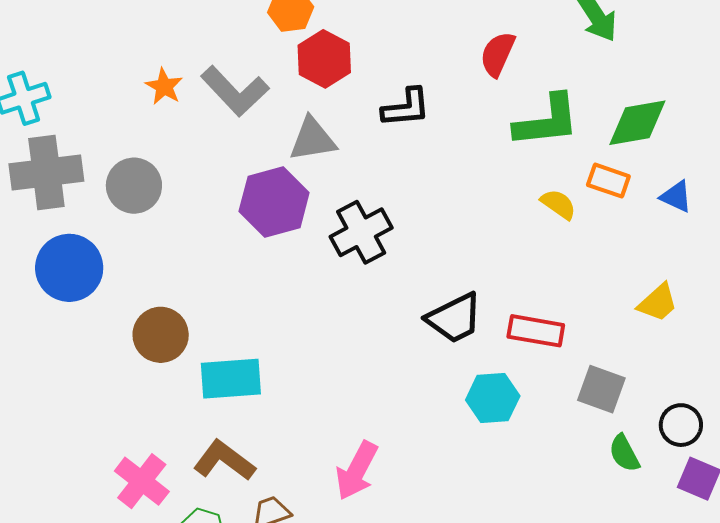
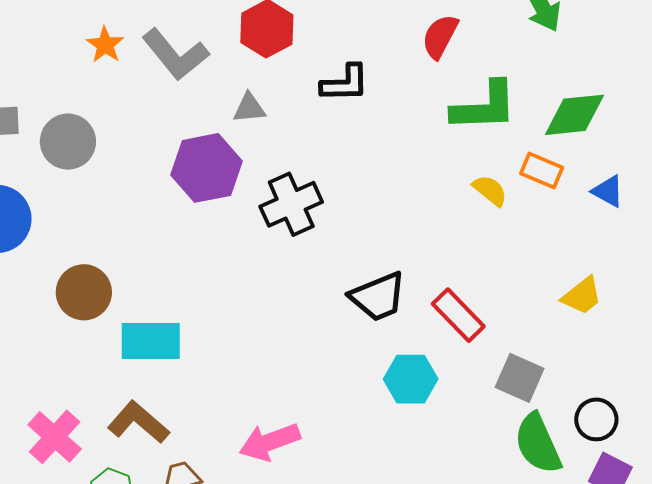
gray triangle: (313, 139) -> (249, 108), size x0.7
red rectangle: (536, 331) -> (458, 315), turned 32
green semicircle: (624, 453) -> (538, 444), size x1.6
pink arrow: (357, 471) -> (270, 442), turned 38

